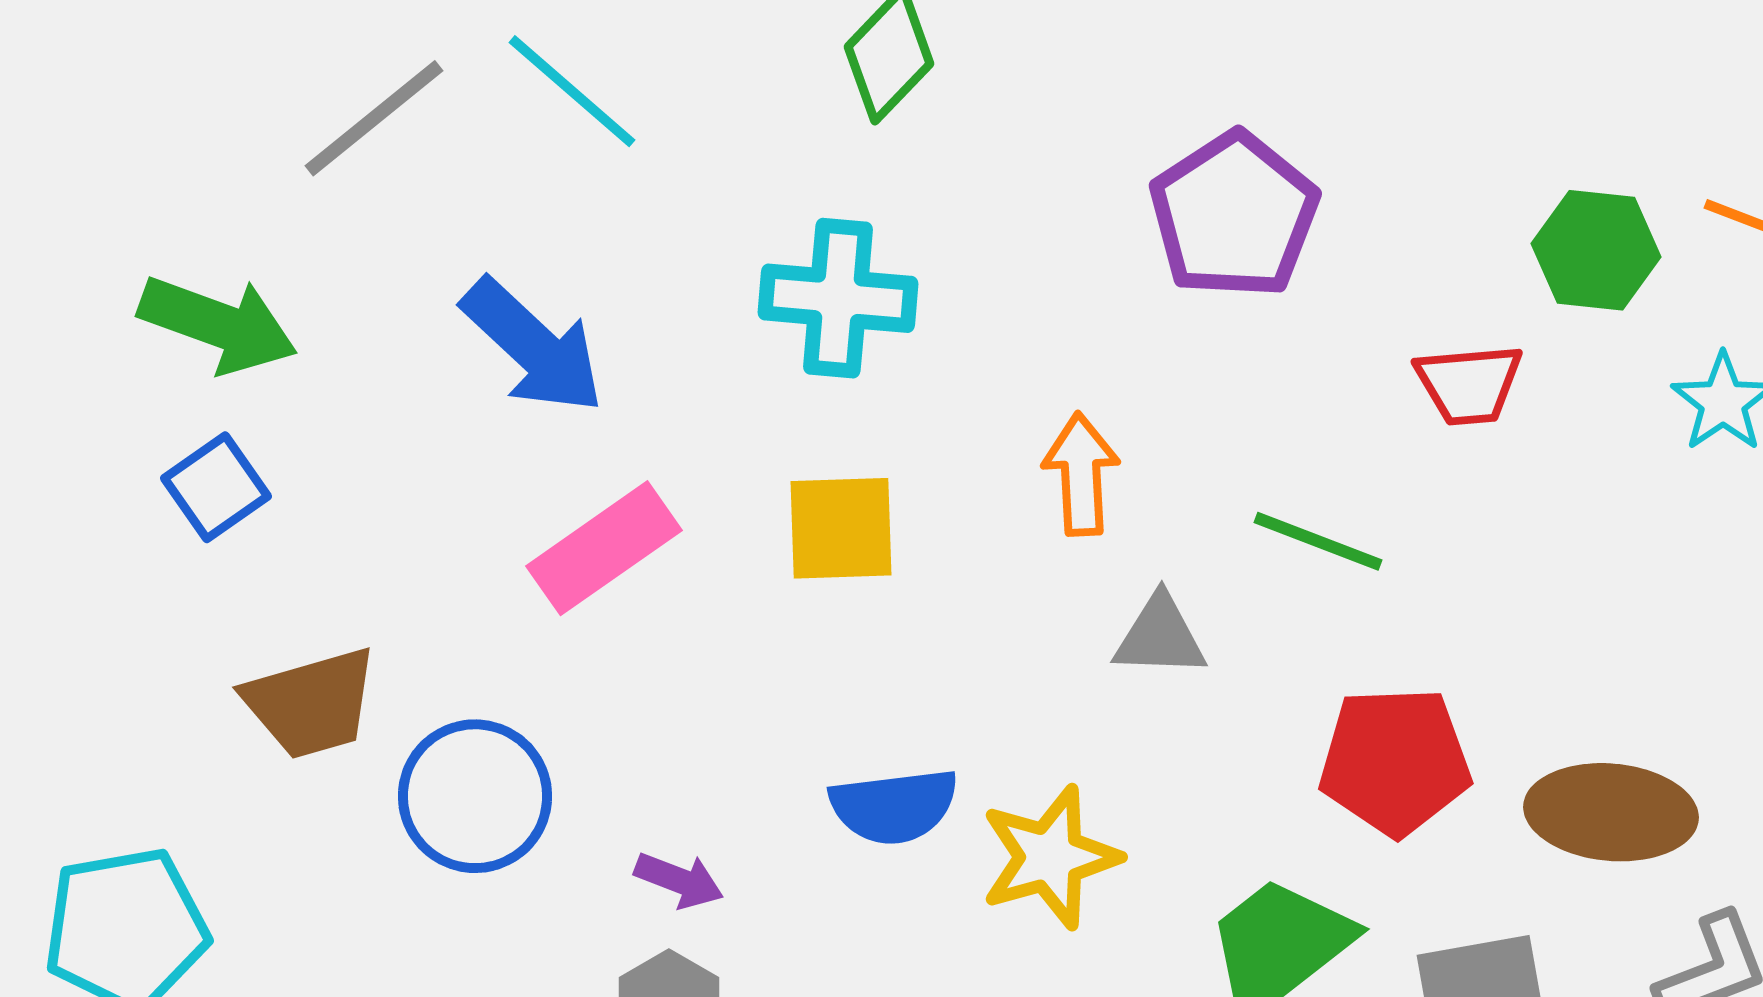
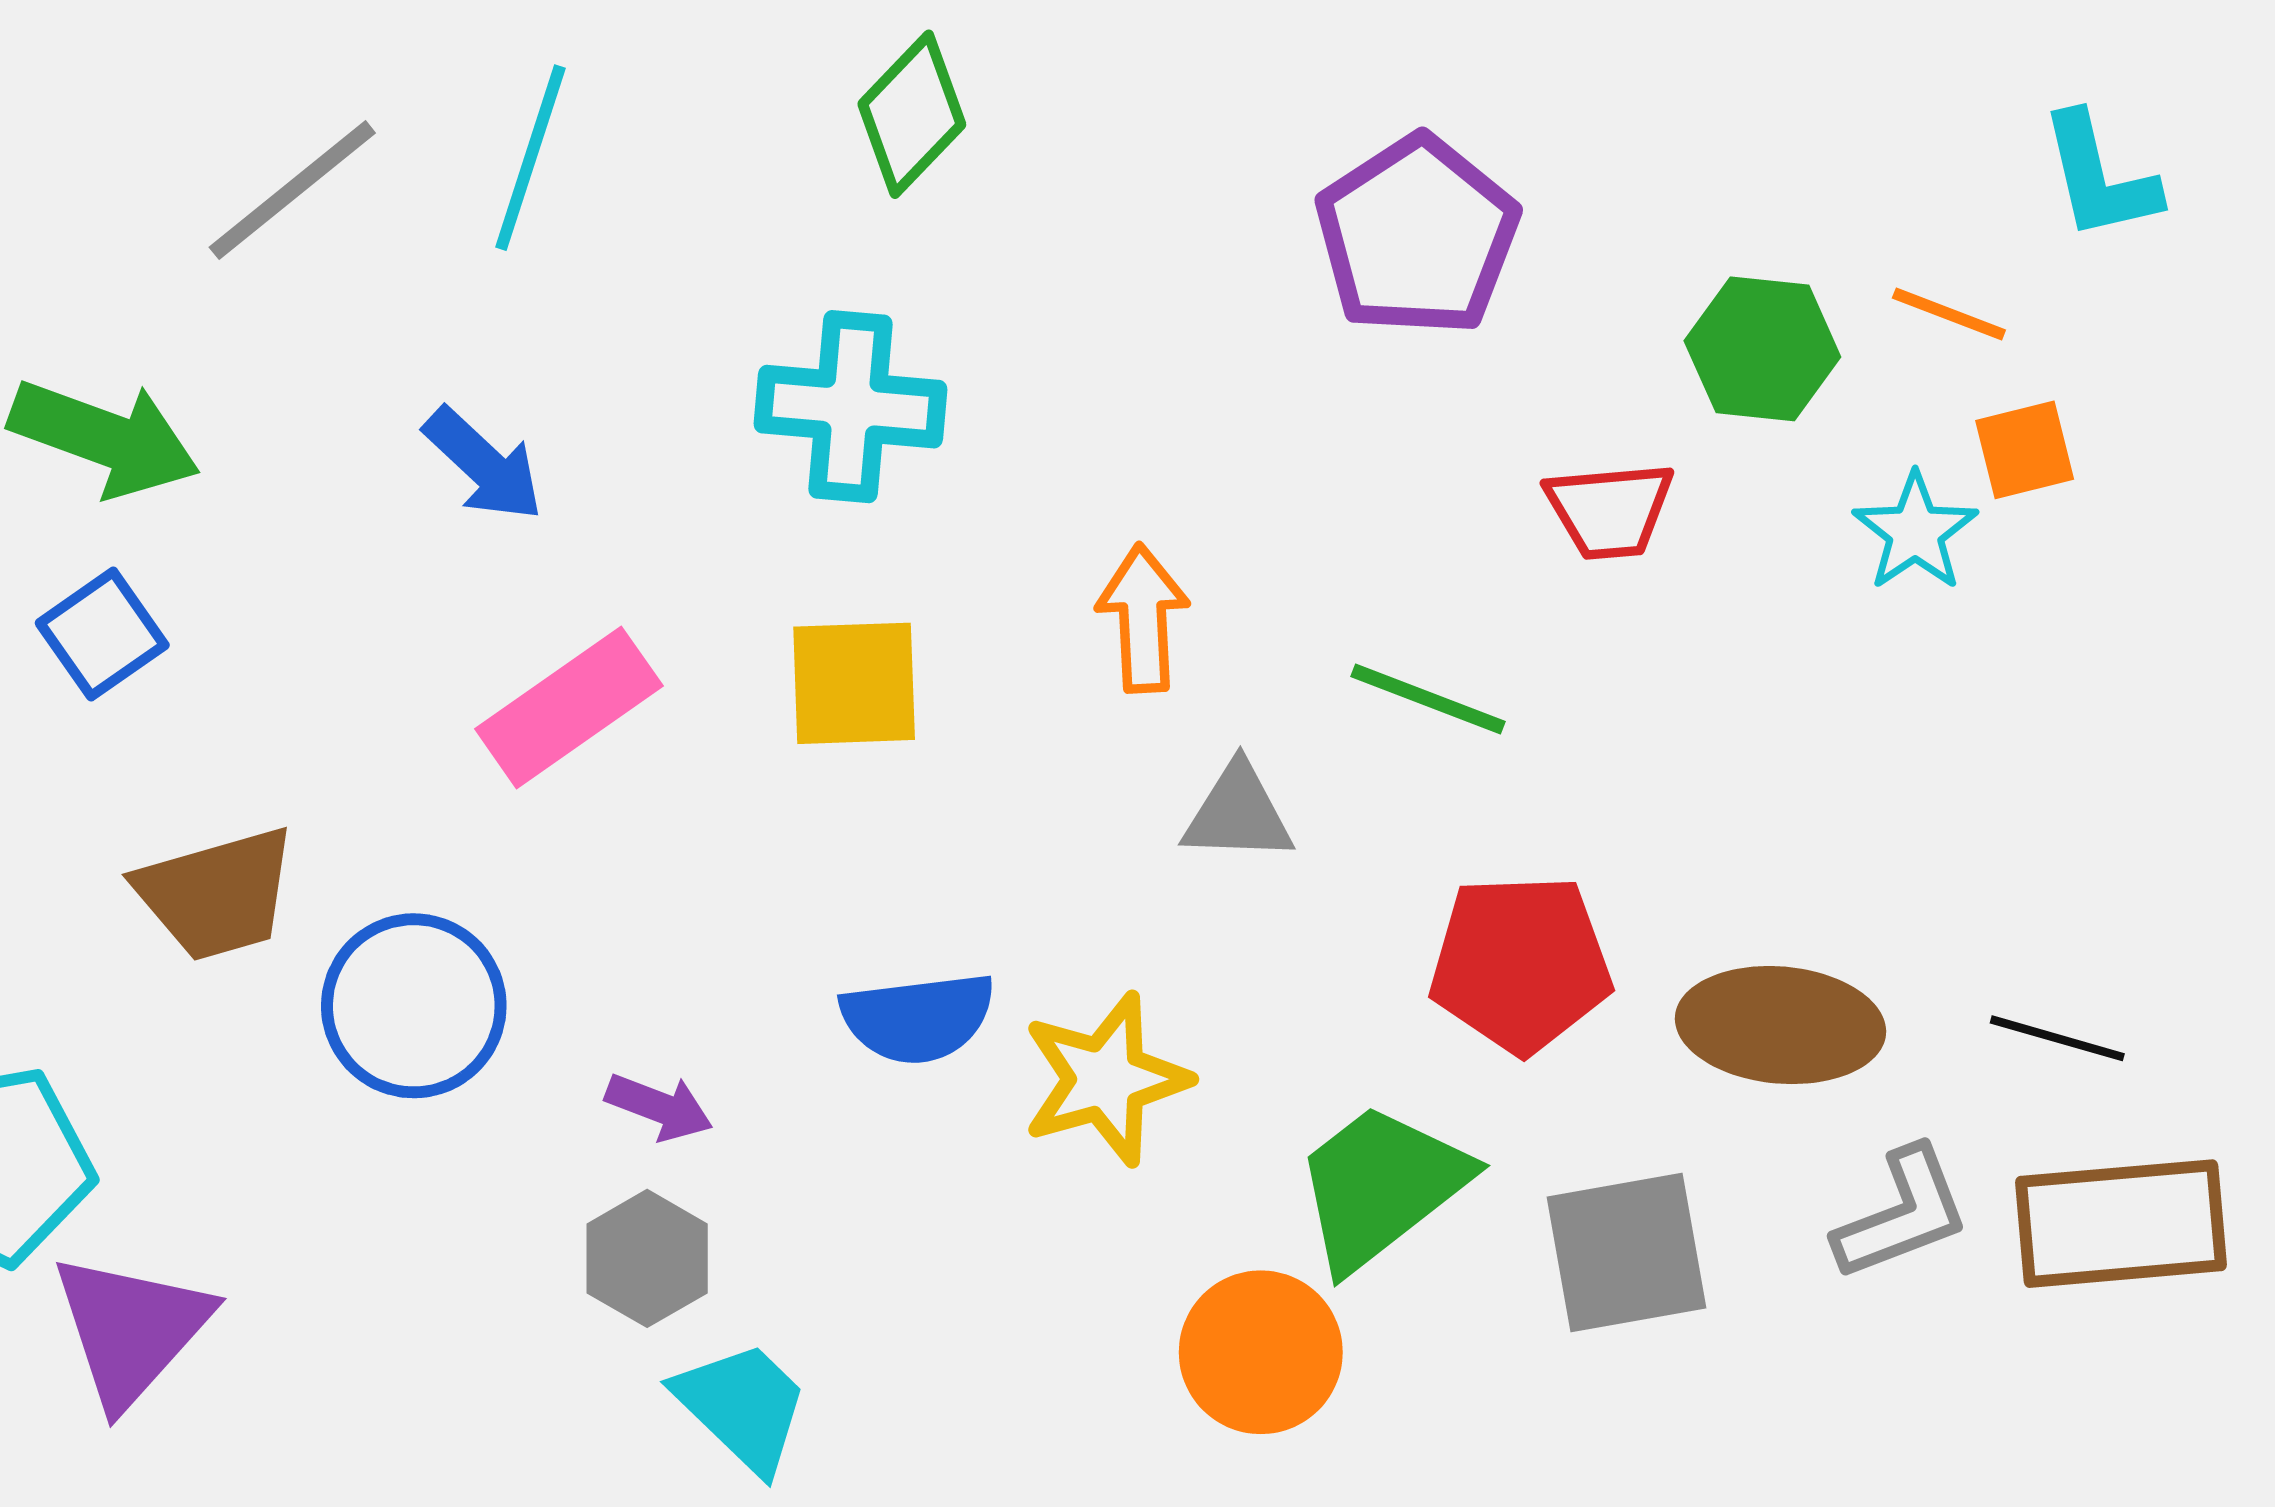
cyan line: (572, 91) -> (530, 158), turned 67
purple pentagon: (1234, 215) -> (1417, 236), moved
blue arrow: (533, 346) -> (484, 464), size x0.7

